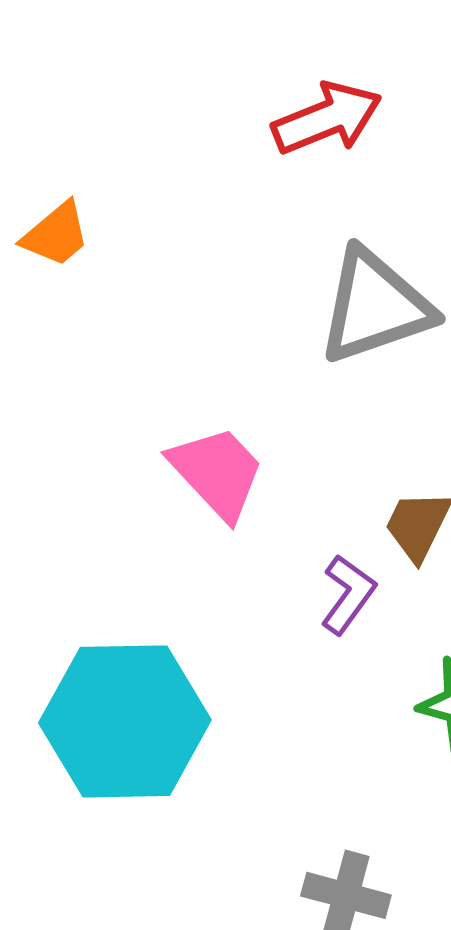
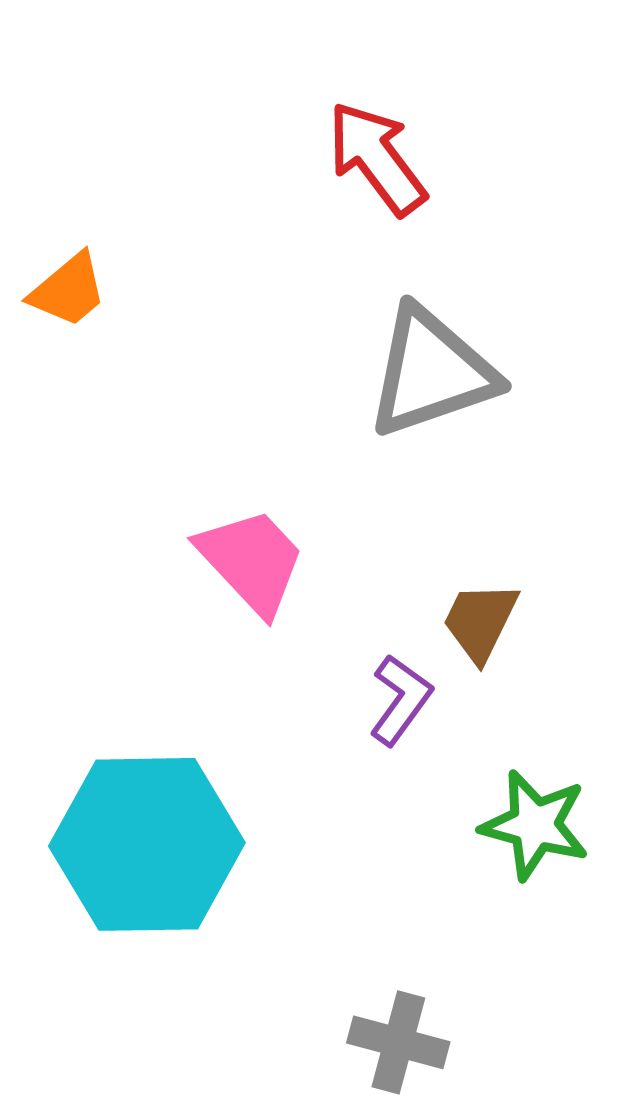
red arrow: (327, 118) -> (377, 158), turned -105

